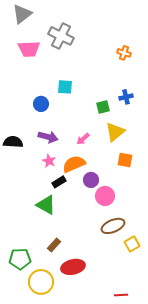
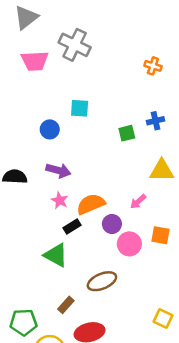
yellow triangle: (115, 132) -> (162, 170), moved, turned 40
pink arrow: (83, 139) -> (138, 202), moved
orange square: (125, 160) -> (160, 235), moved
brown ellipse: (113, 226) -> (102, 281), moved
yellow square: (132, 244) -> (163, 319), moved, turned -35

